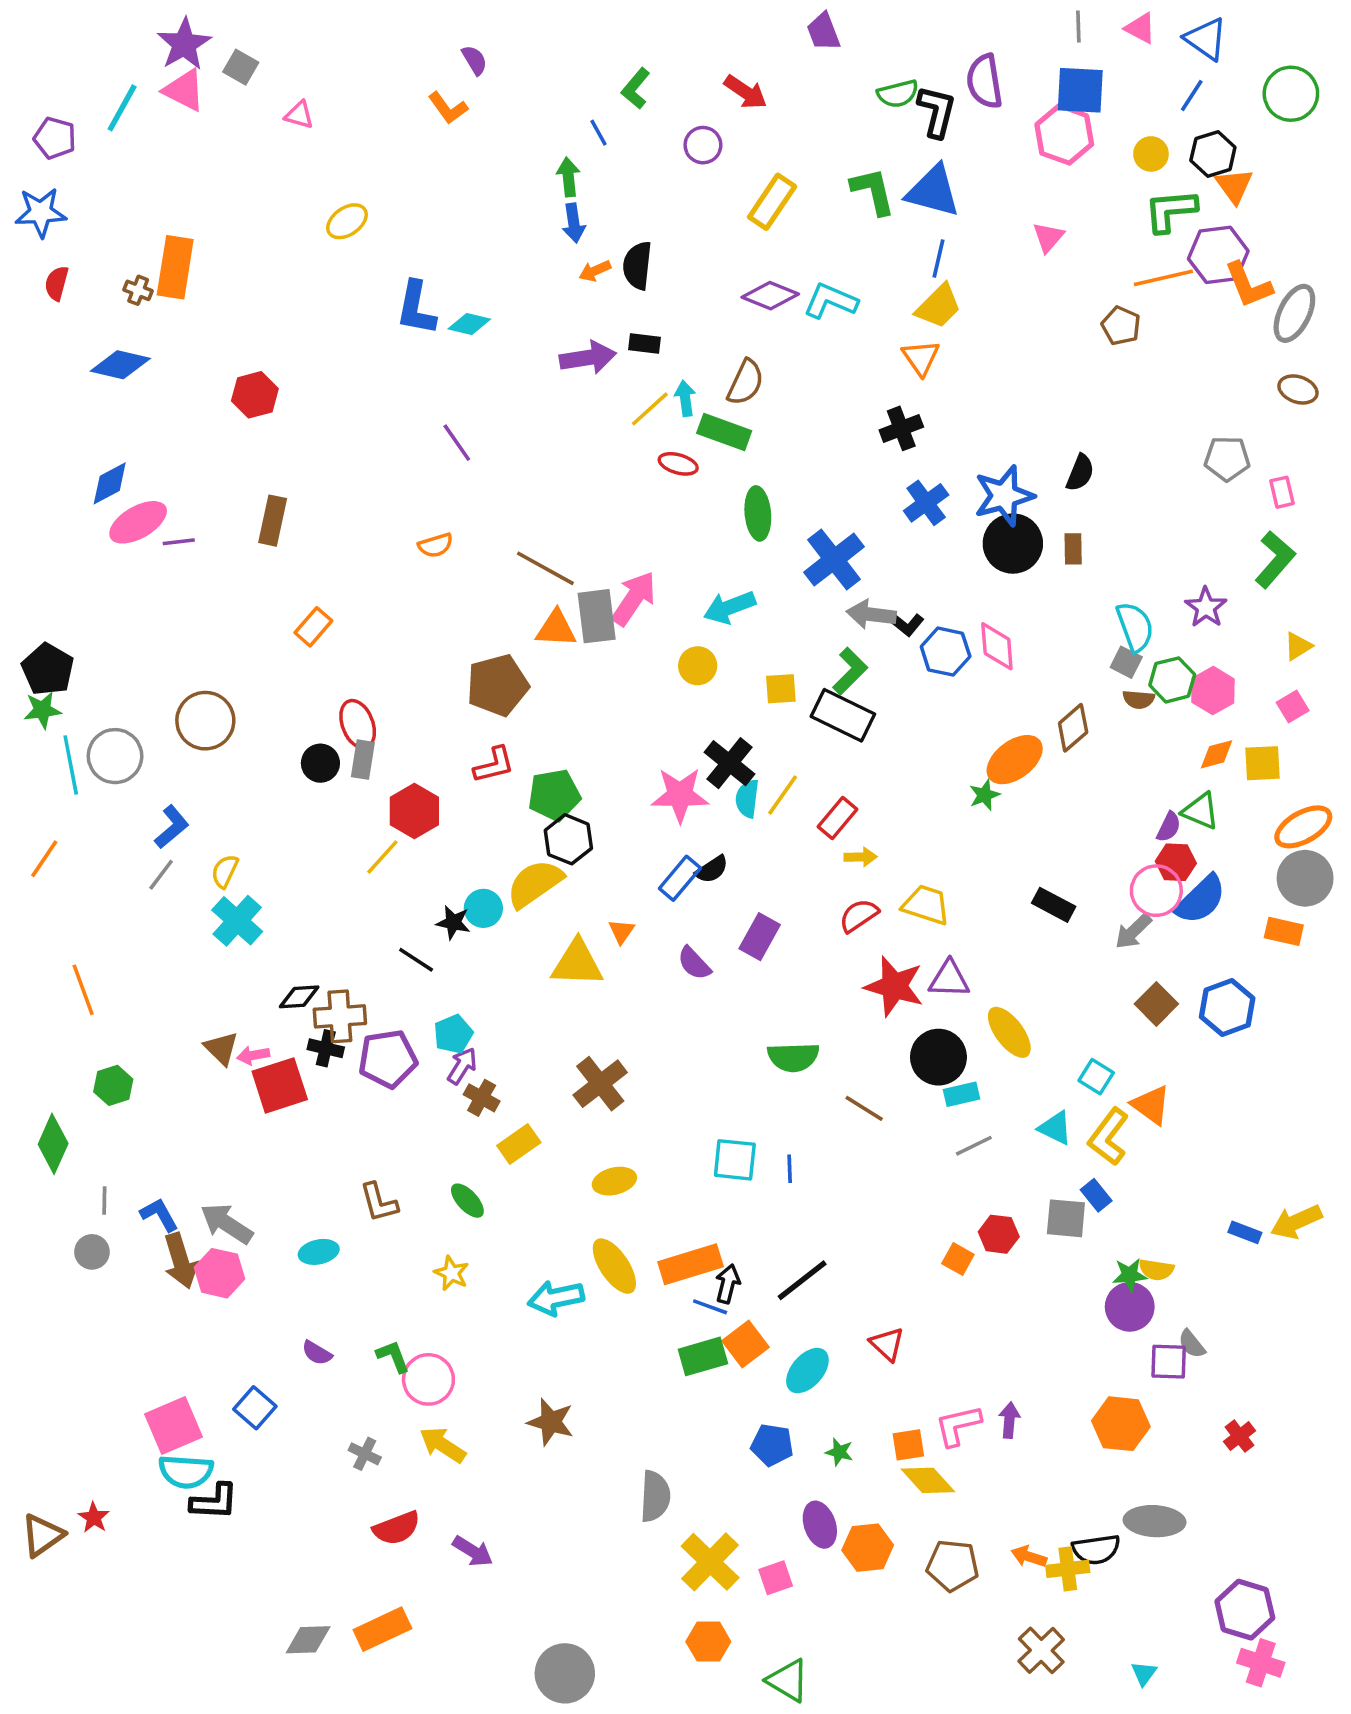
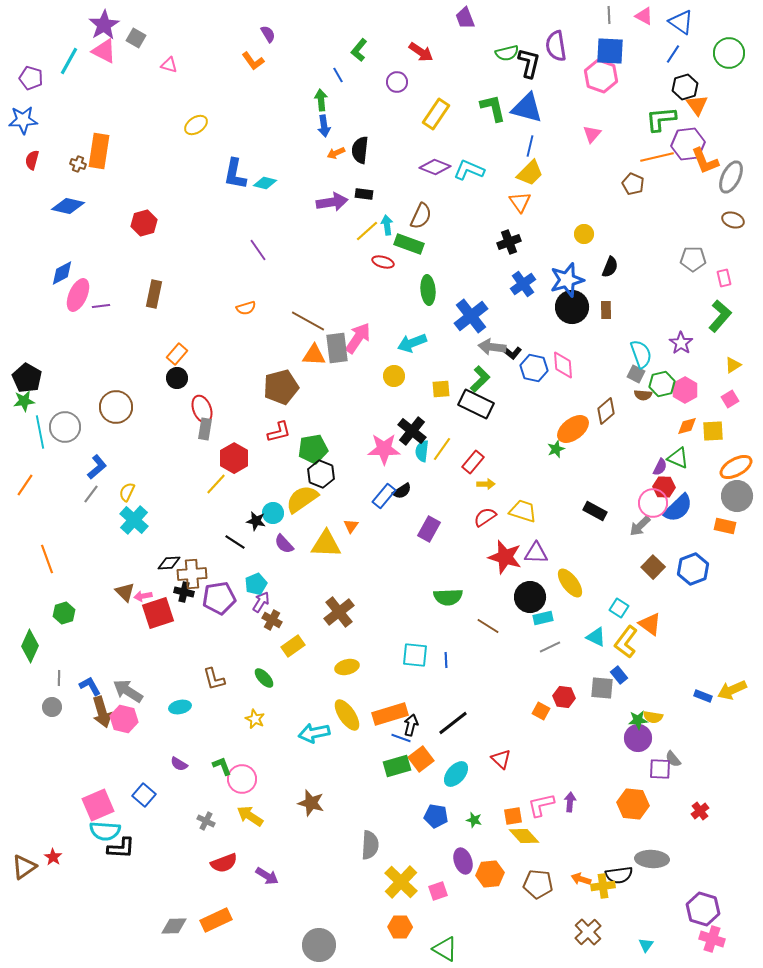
yellow circle: (1151, 154) -> (584, 234), moved
pink ellipse: (138, 522) -> (78, 295), turned -36
black circle: (320, 763) -> (177, 378), moved
purple semicircle: (694, 963) -> (284, 544), moved

